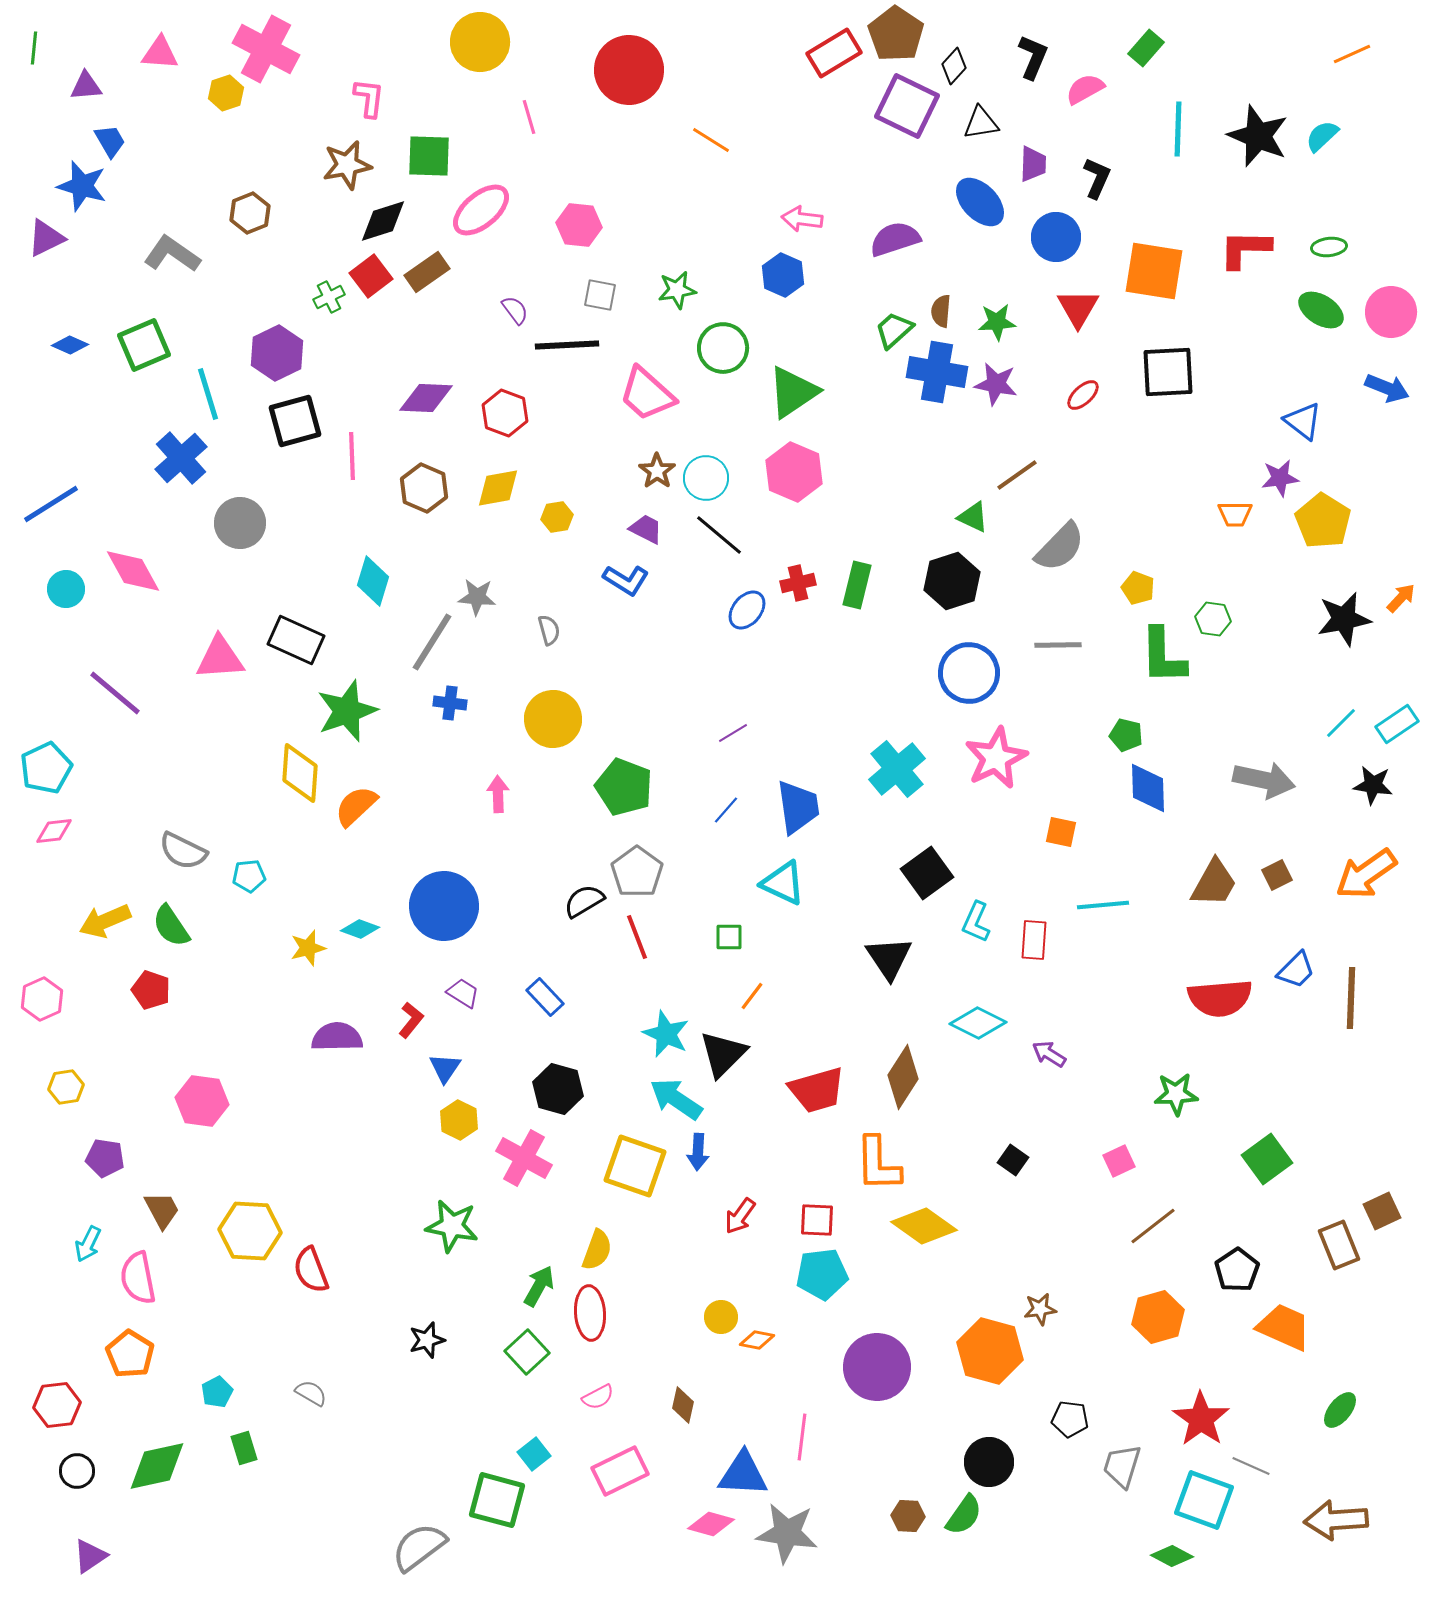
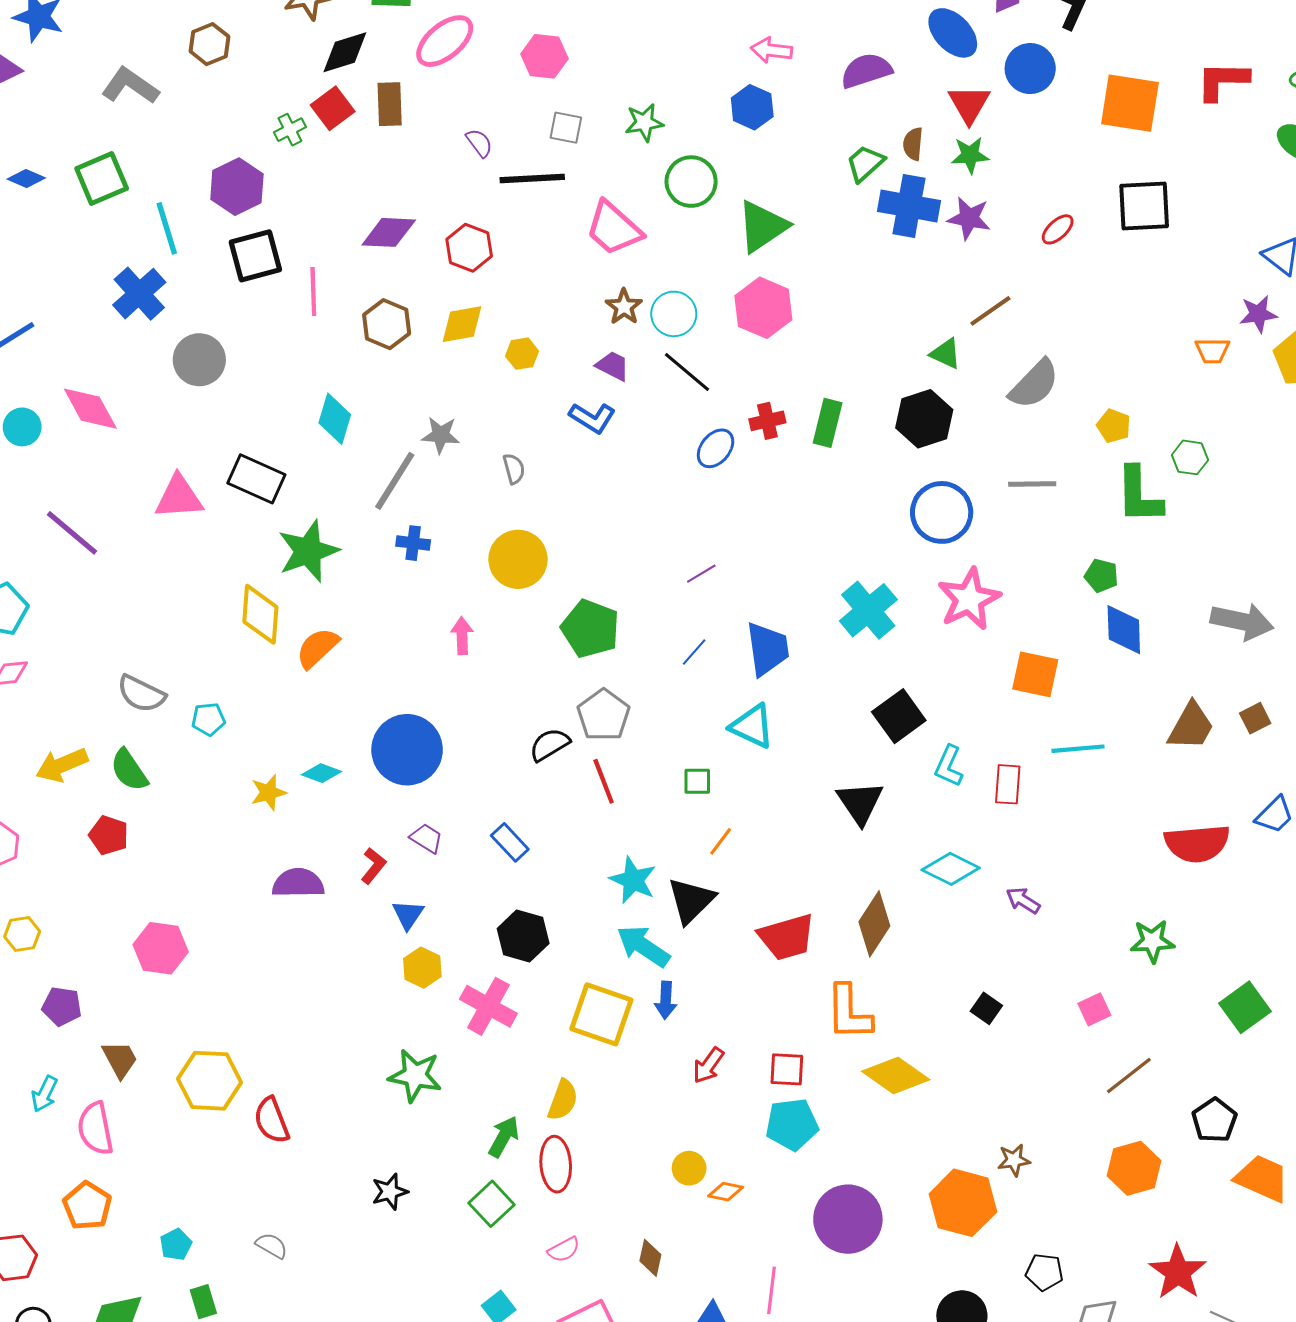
brown rectangle: (427, 272) -> (390, 104), turned -57
red triangle: (1078, 308) -> (969, 104), moved
orange square: (1061, 832) -> (1035, 674), size x1.5

